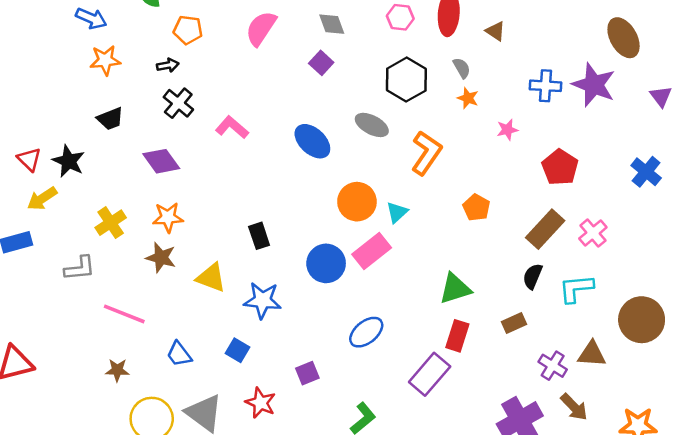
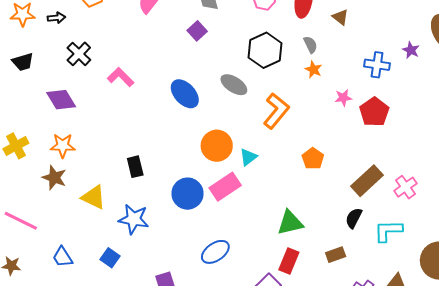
black arrow: (168, 65) -> (56, 18), moved
purple star: (594, 85) -> (411, 50), moved, size x0.5
red pentagon: (560, 167) -> (374, 112), moved

